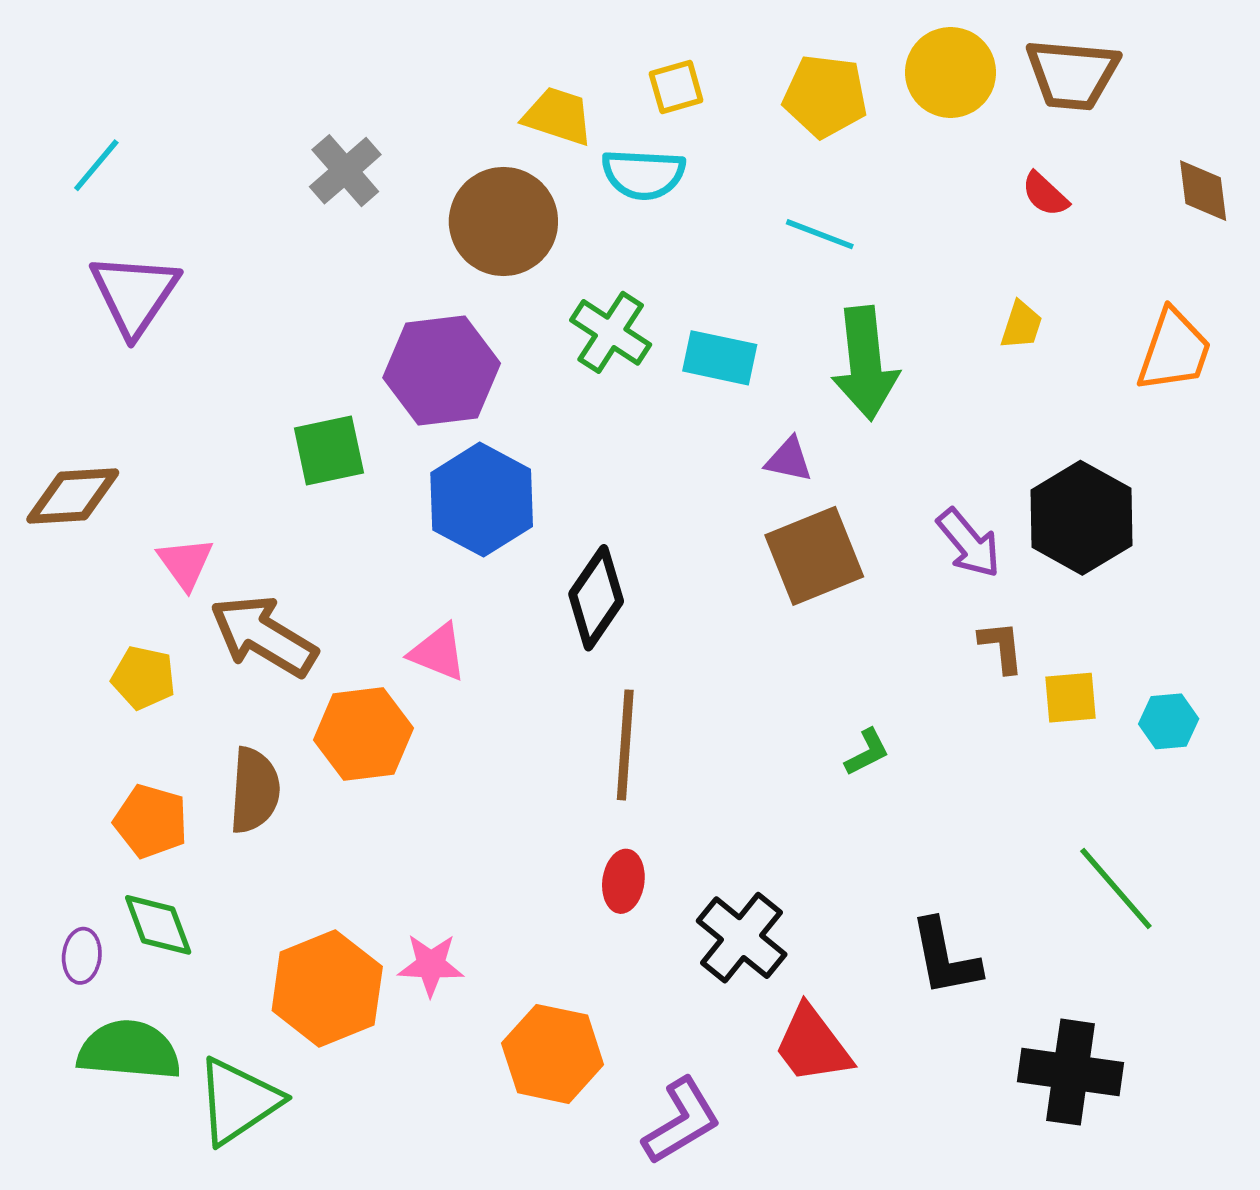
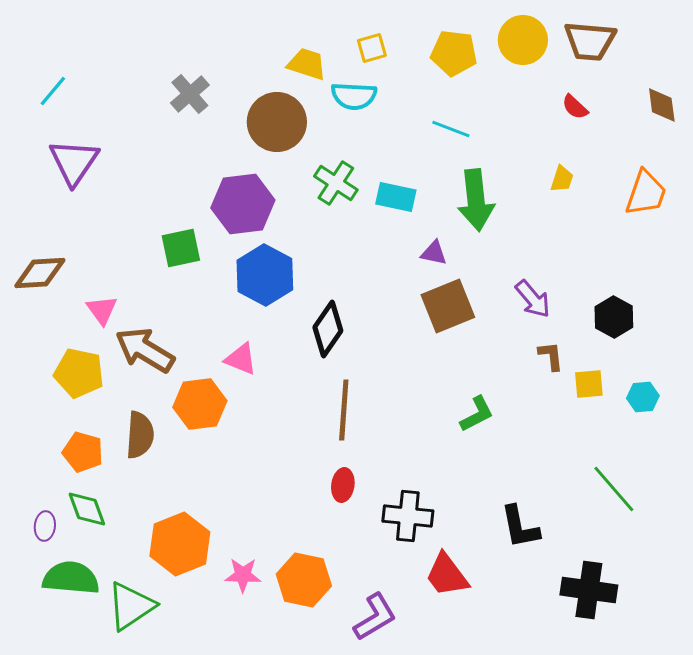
black hexagon: (1081, 518) -> (614, 317), moved, size x0.7
yellow pentagon: (144, 678) -> (79, 373), size x1.4
green L-shape: (867, 752) -> (477, 414), size x1.4
black cross: (742, 938) -> (408, 516), turned -33
pink star: (431, 965) -> (243, 575), moved

